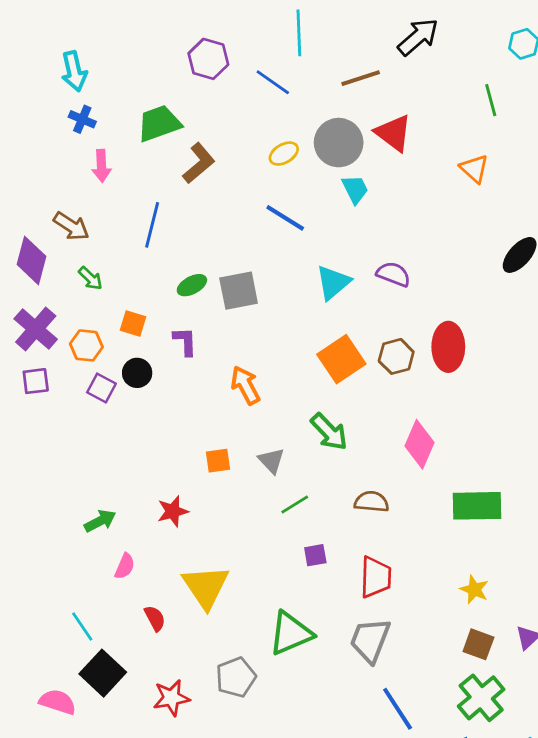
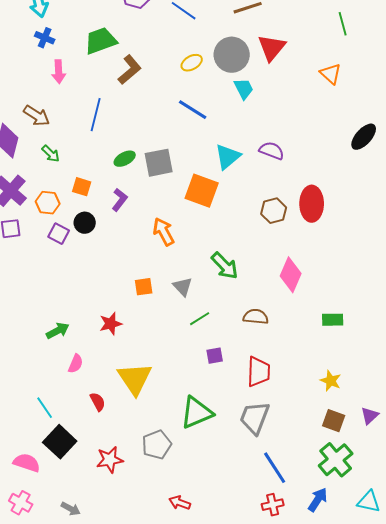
red triangle: (393, 133) -> (272, 48), turned 32
purple L-shape: (185, 341) -> (120, 200), turned 40
orange square: (341, 359) -> (202, 191), moved, turned -36
green rectangle: (477, 506) -> (333, 320), size x0.6

